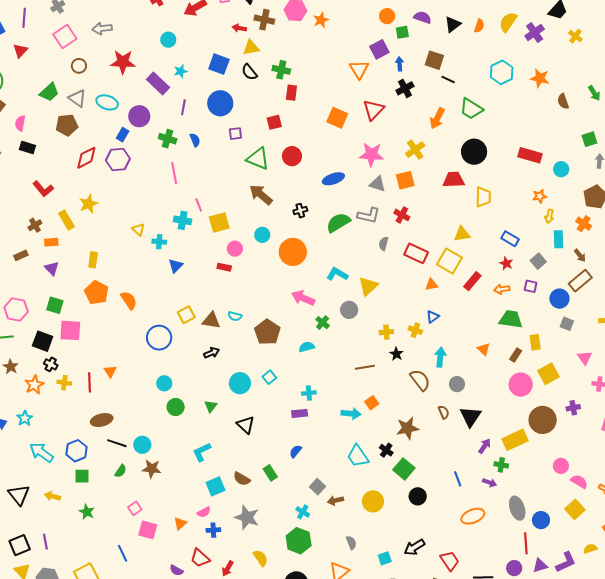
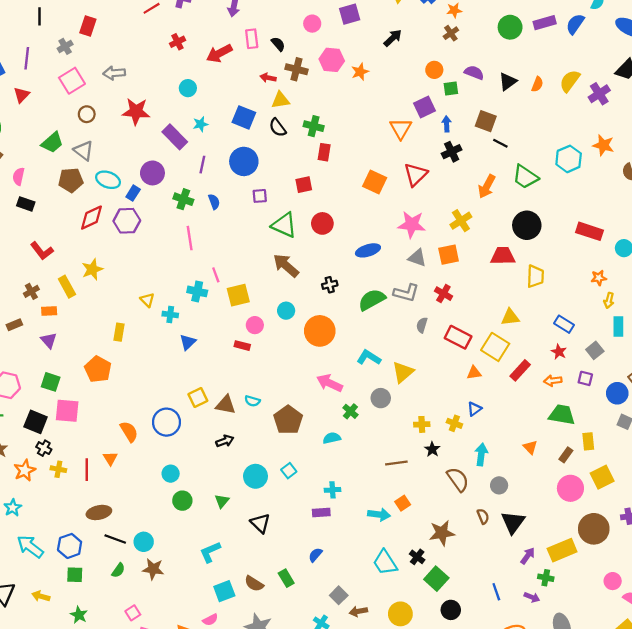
cyan hexagon: (502, 72) -> (569, 159), moved
cyan ellipse: (107, 102) -> (108, 180), moved
yellow rectangle: (93, 260) -> (119, 332), moved
orange semicircle: (129, 300) -> (129, 432), moved

